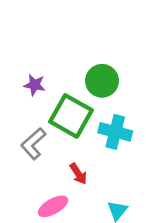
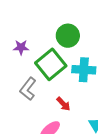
green square: (71, 116) -> (51, 64), turned 32

